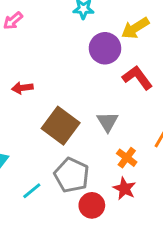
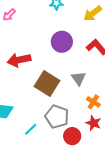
purple circle: (105, 48) -> (62, 42), moved
red arrow: (22, 88) -> (19, 60), size x1.6

